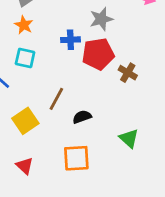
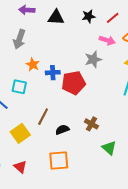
gray star: (101, 19) -> (93, 59), moved
orange star: (24, 25) -> (33, 64), moved
brown cross: (128, 73) -> (91, 124), moved
green triangle: (129, 138) -> (109, 148), moved

